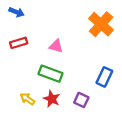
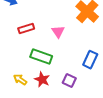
red rectangle: (19, 43) -> (26, 29), moved
pink triangle: (56, 46) -> (58, 32), moved, turned 40

